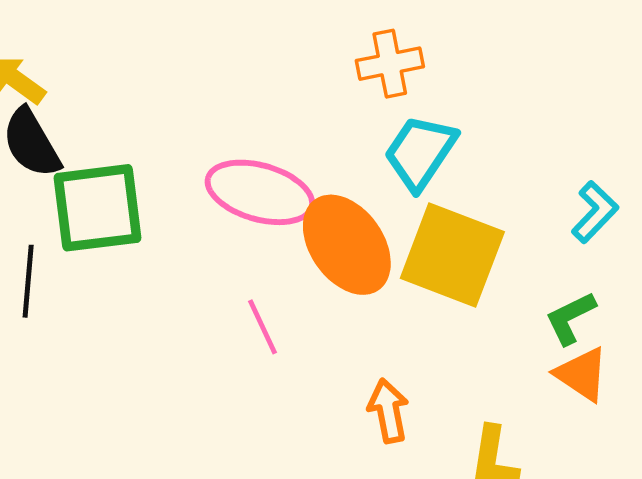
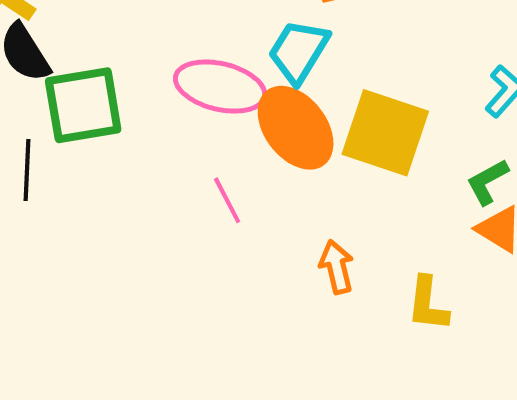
cyan trapezoid: (420, 152) -> (299, 51), moved

